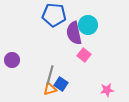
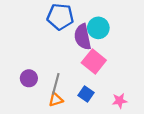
pink square: (84, 55) -> (94, 61), size x1.5
purple circle: (12, 60) -> (29, 78), moved
blue square: (61, 84) -> (86, 94), moved

